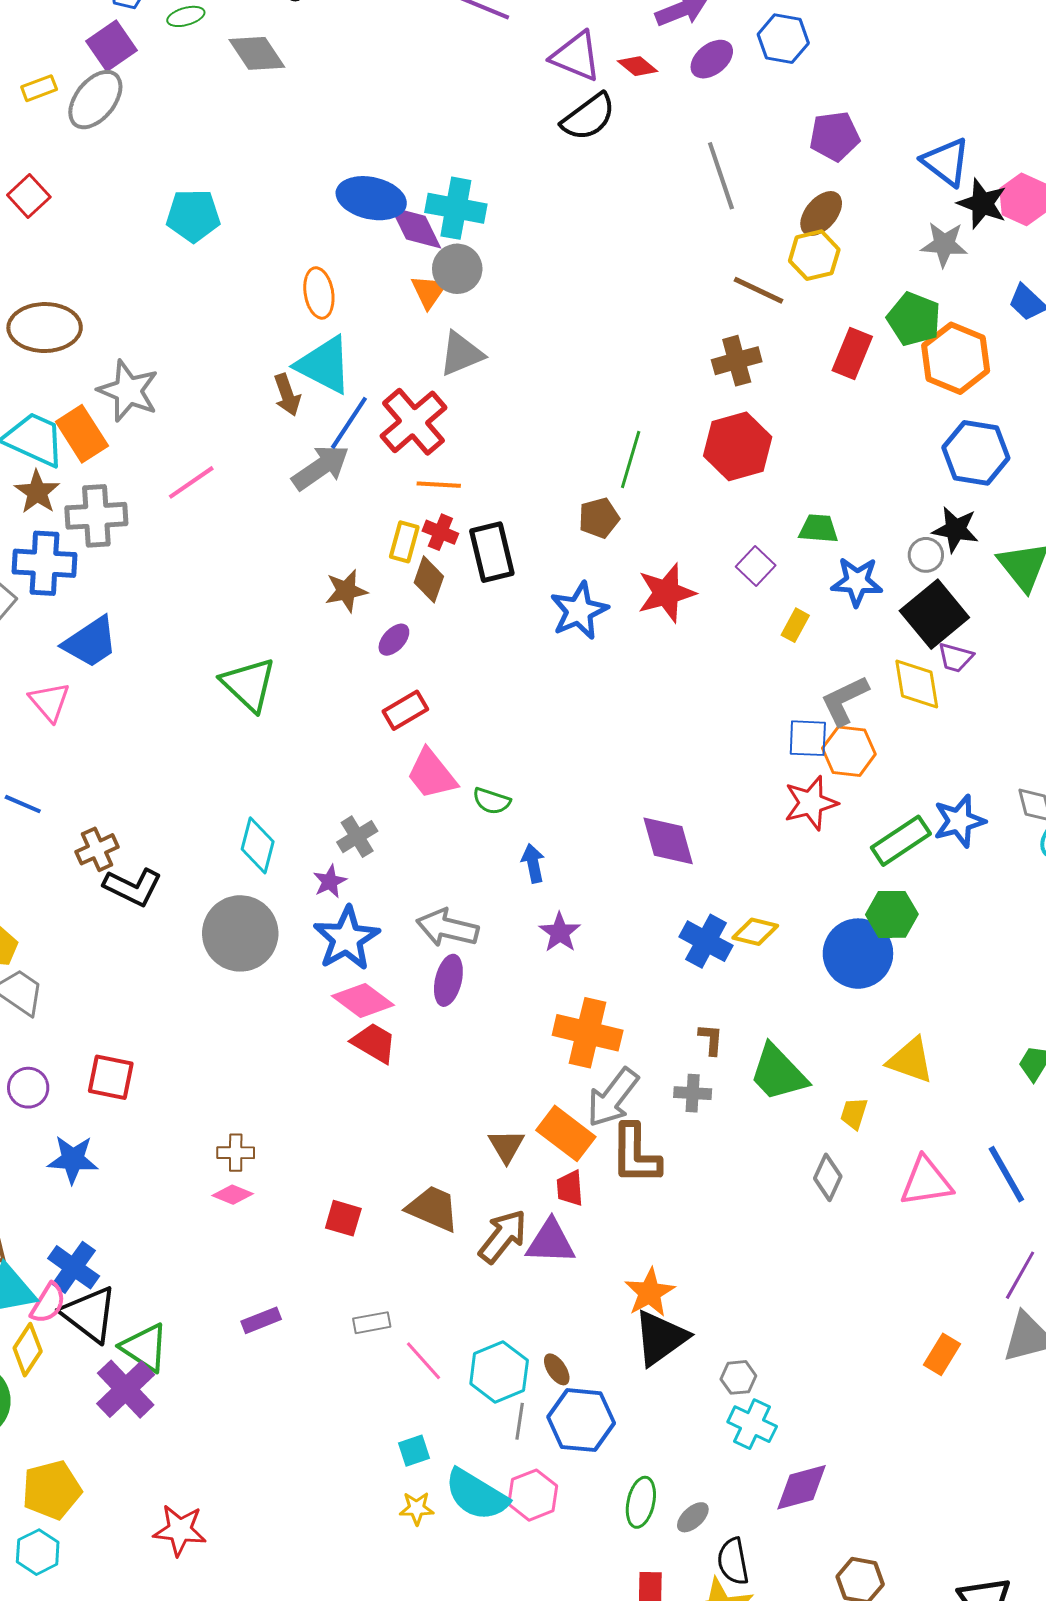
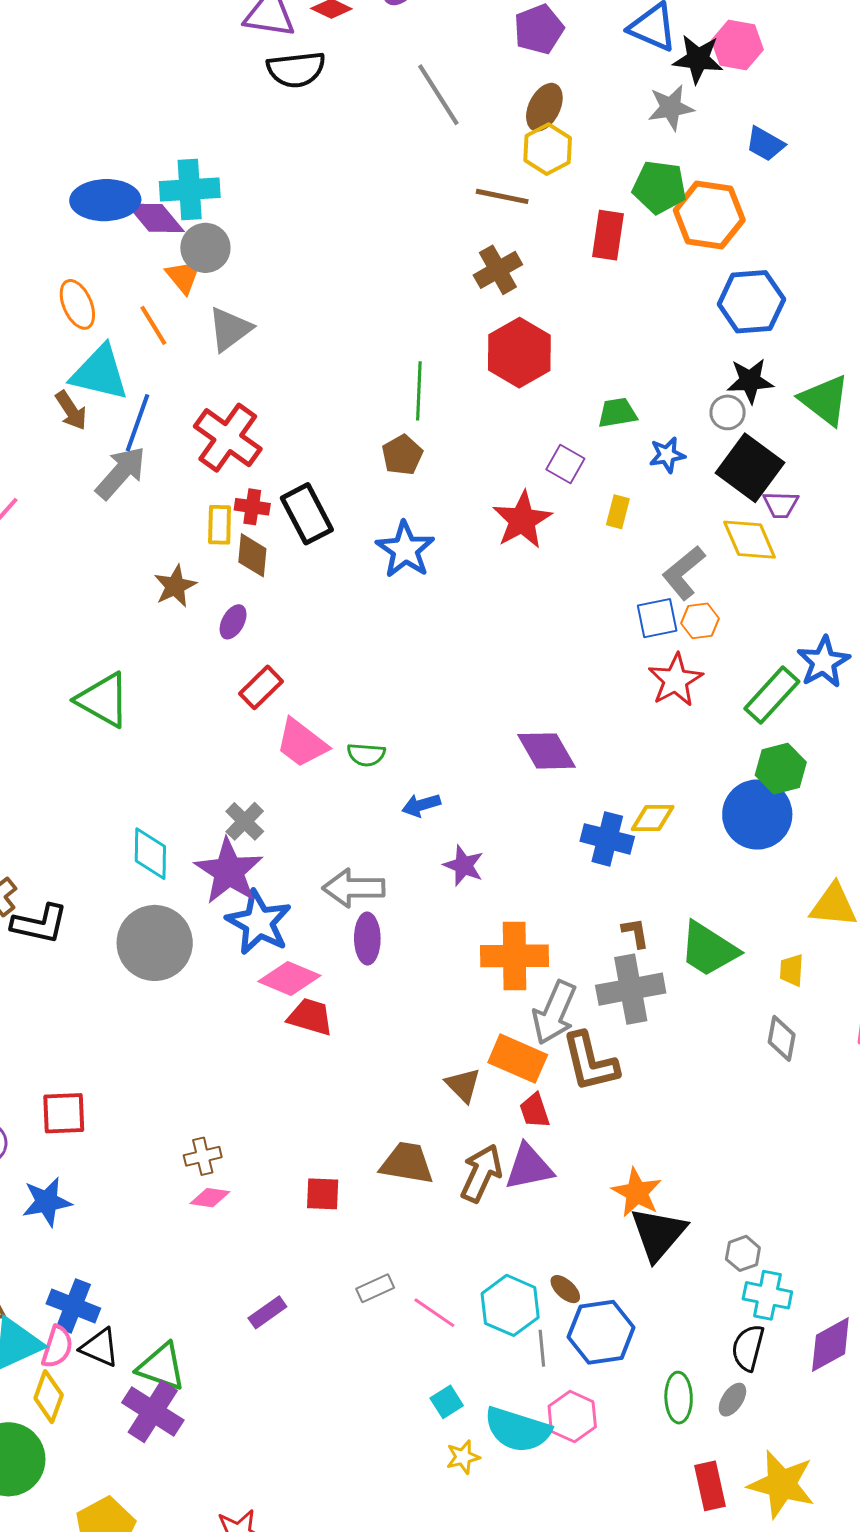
black semicircle: (588, 117) -> (296, 69), turned 44
red cross: (414, 422) -> (228, 438), moved
orange line: (439, 485) -> (153, 325), moved, turned 69
blue star: (857, 582) -> (667, 455), size x0.7
red star: (666, 593) -> (522, 520), moved
orange hexagon: (849, 751) -> (700, 621), size x0.7
blue arrow: (533, 863) -> (421, 805), turned -81
purple star: (330, 881) -> (229, 871), size x2.0
gray cross: (693, 1093) -> (631, 989), size x1.8
black triangle: (89, 1314) -> (100, 1348), size x0.7
black semicircle: (733, 1561) -> (748, 1348), moved, turned 39

